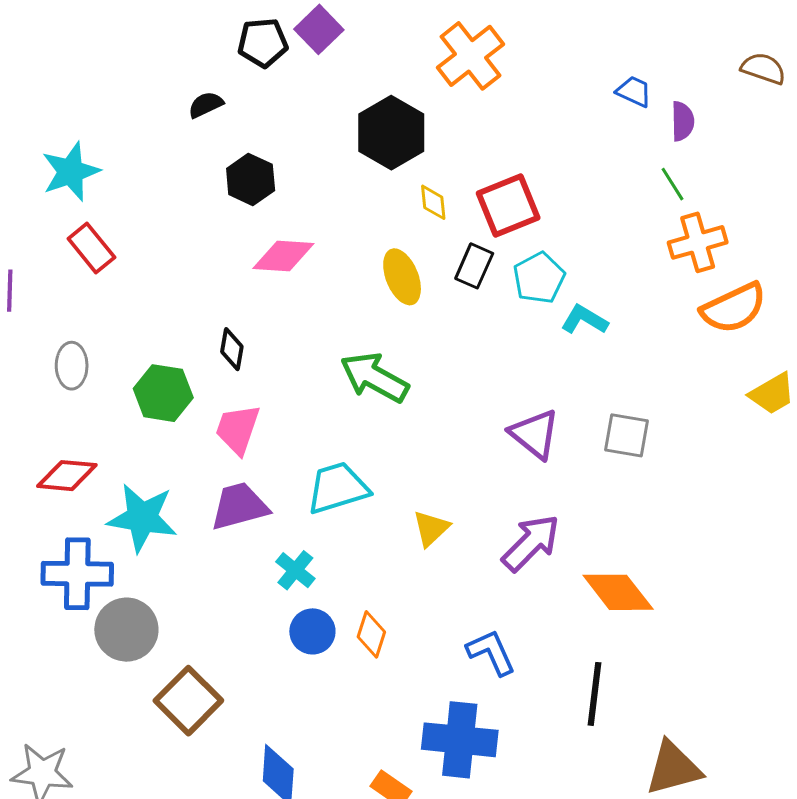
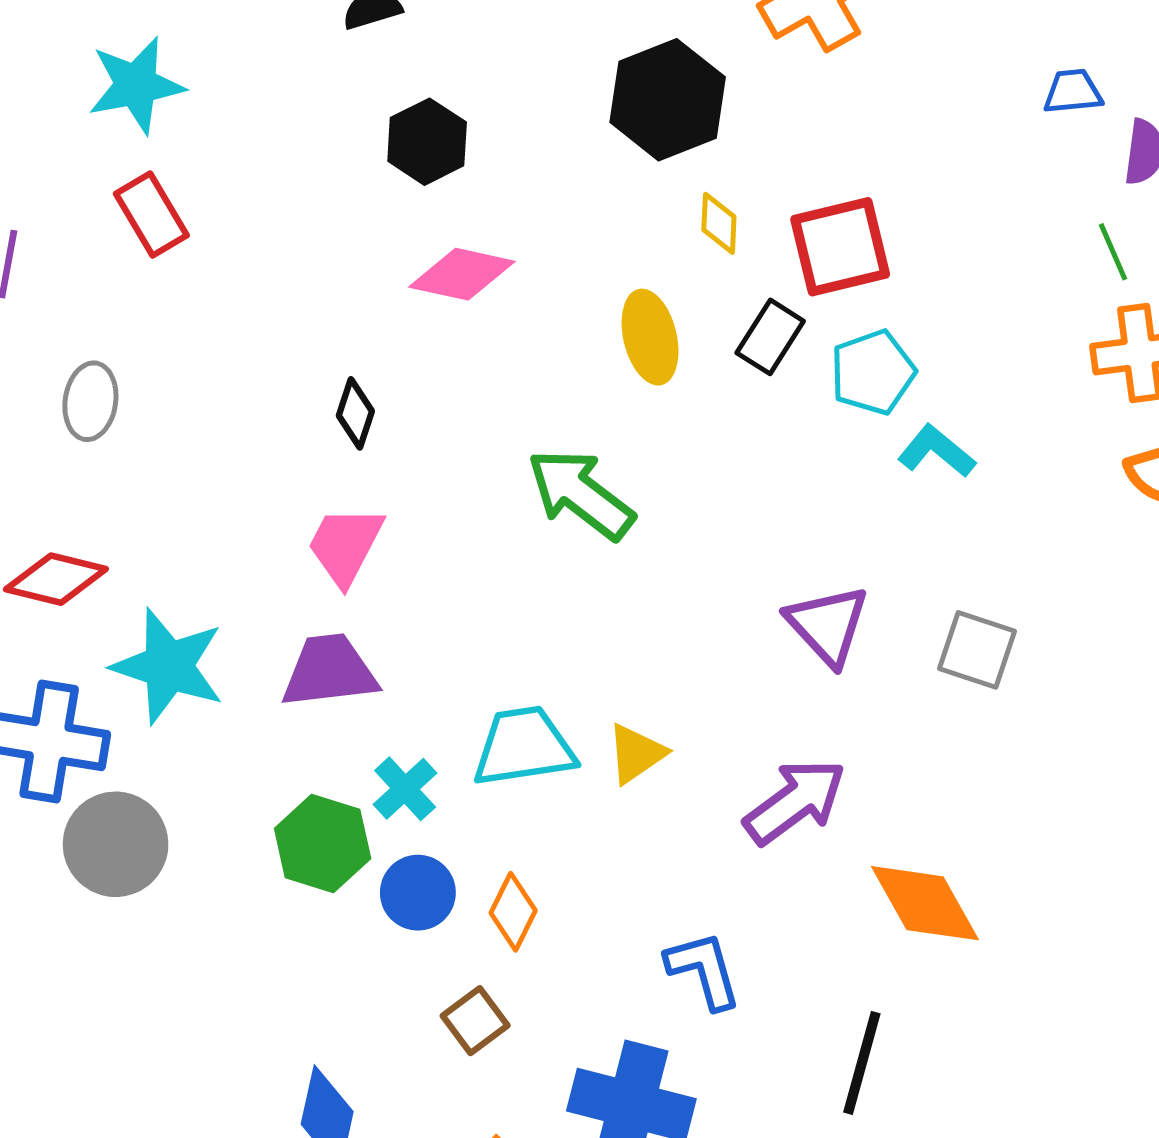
blue trapezoid: (634, 91) -> (1073, 92), turned -39
green hexagon: (163, 393) -> (323, 843), moved
cyan trapezoid: (338, 488) -> (524, 747), moved
brown square: (188, 701) -> (475, 1021), moved, size x0.6

